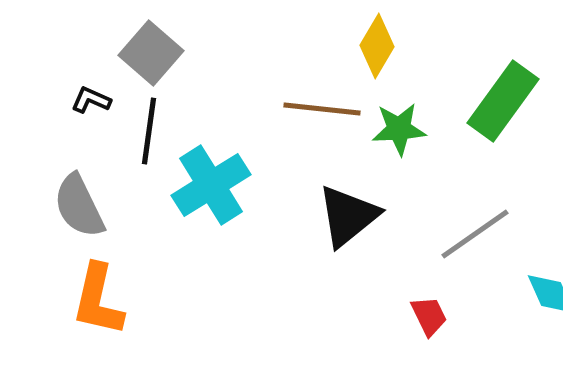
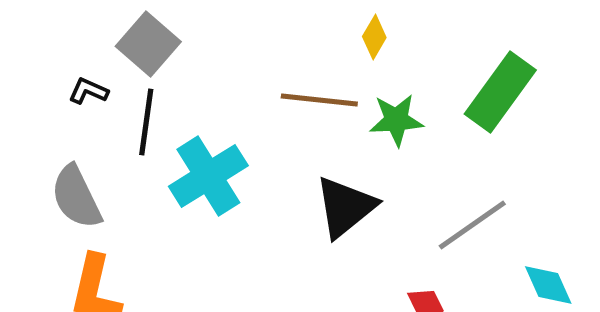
yellow diamond: (377, 46) -> (374, 37), size x0.7

